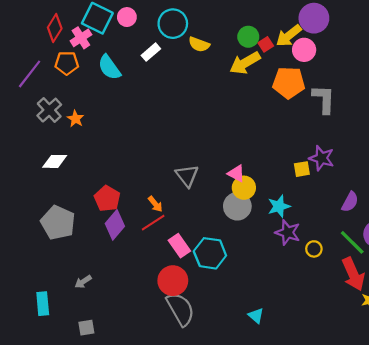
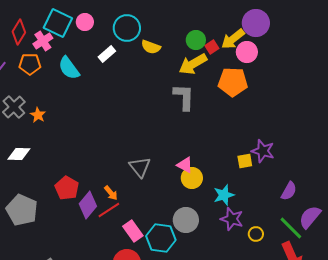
gray L-shape: (324, 99) -> (184, 97), moved
gray circle: (237, 206) -> (186, 220), moved
purple diamond: (115, 225) -> (88, 205), moved

